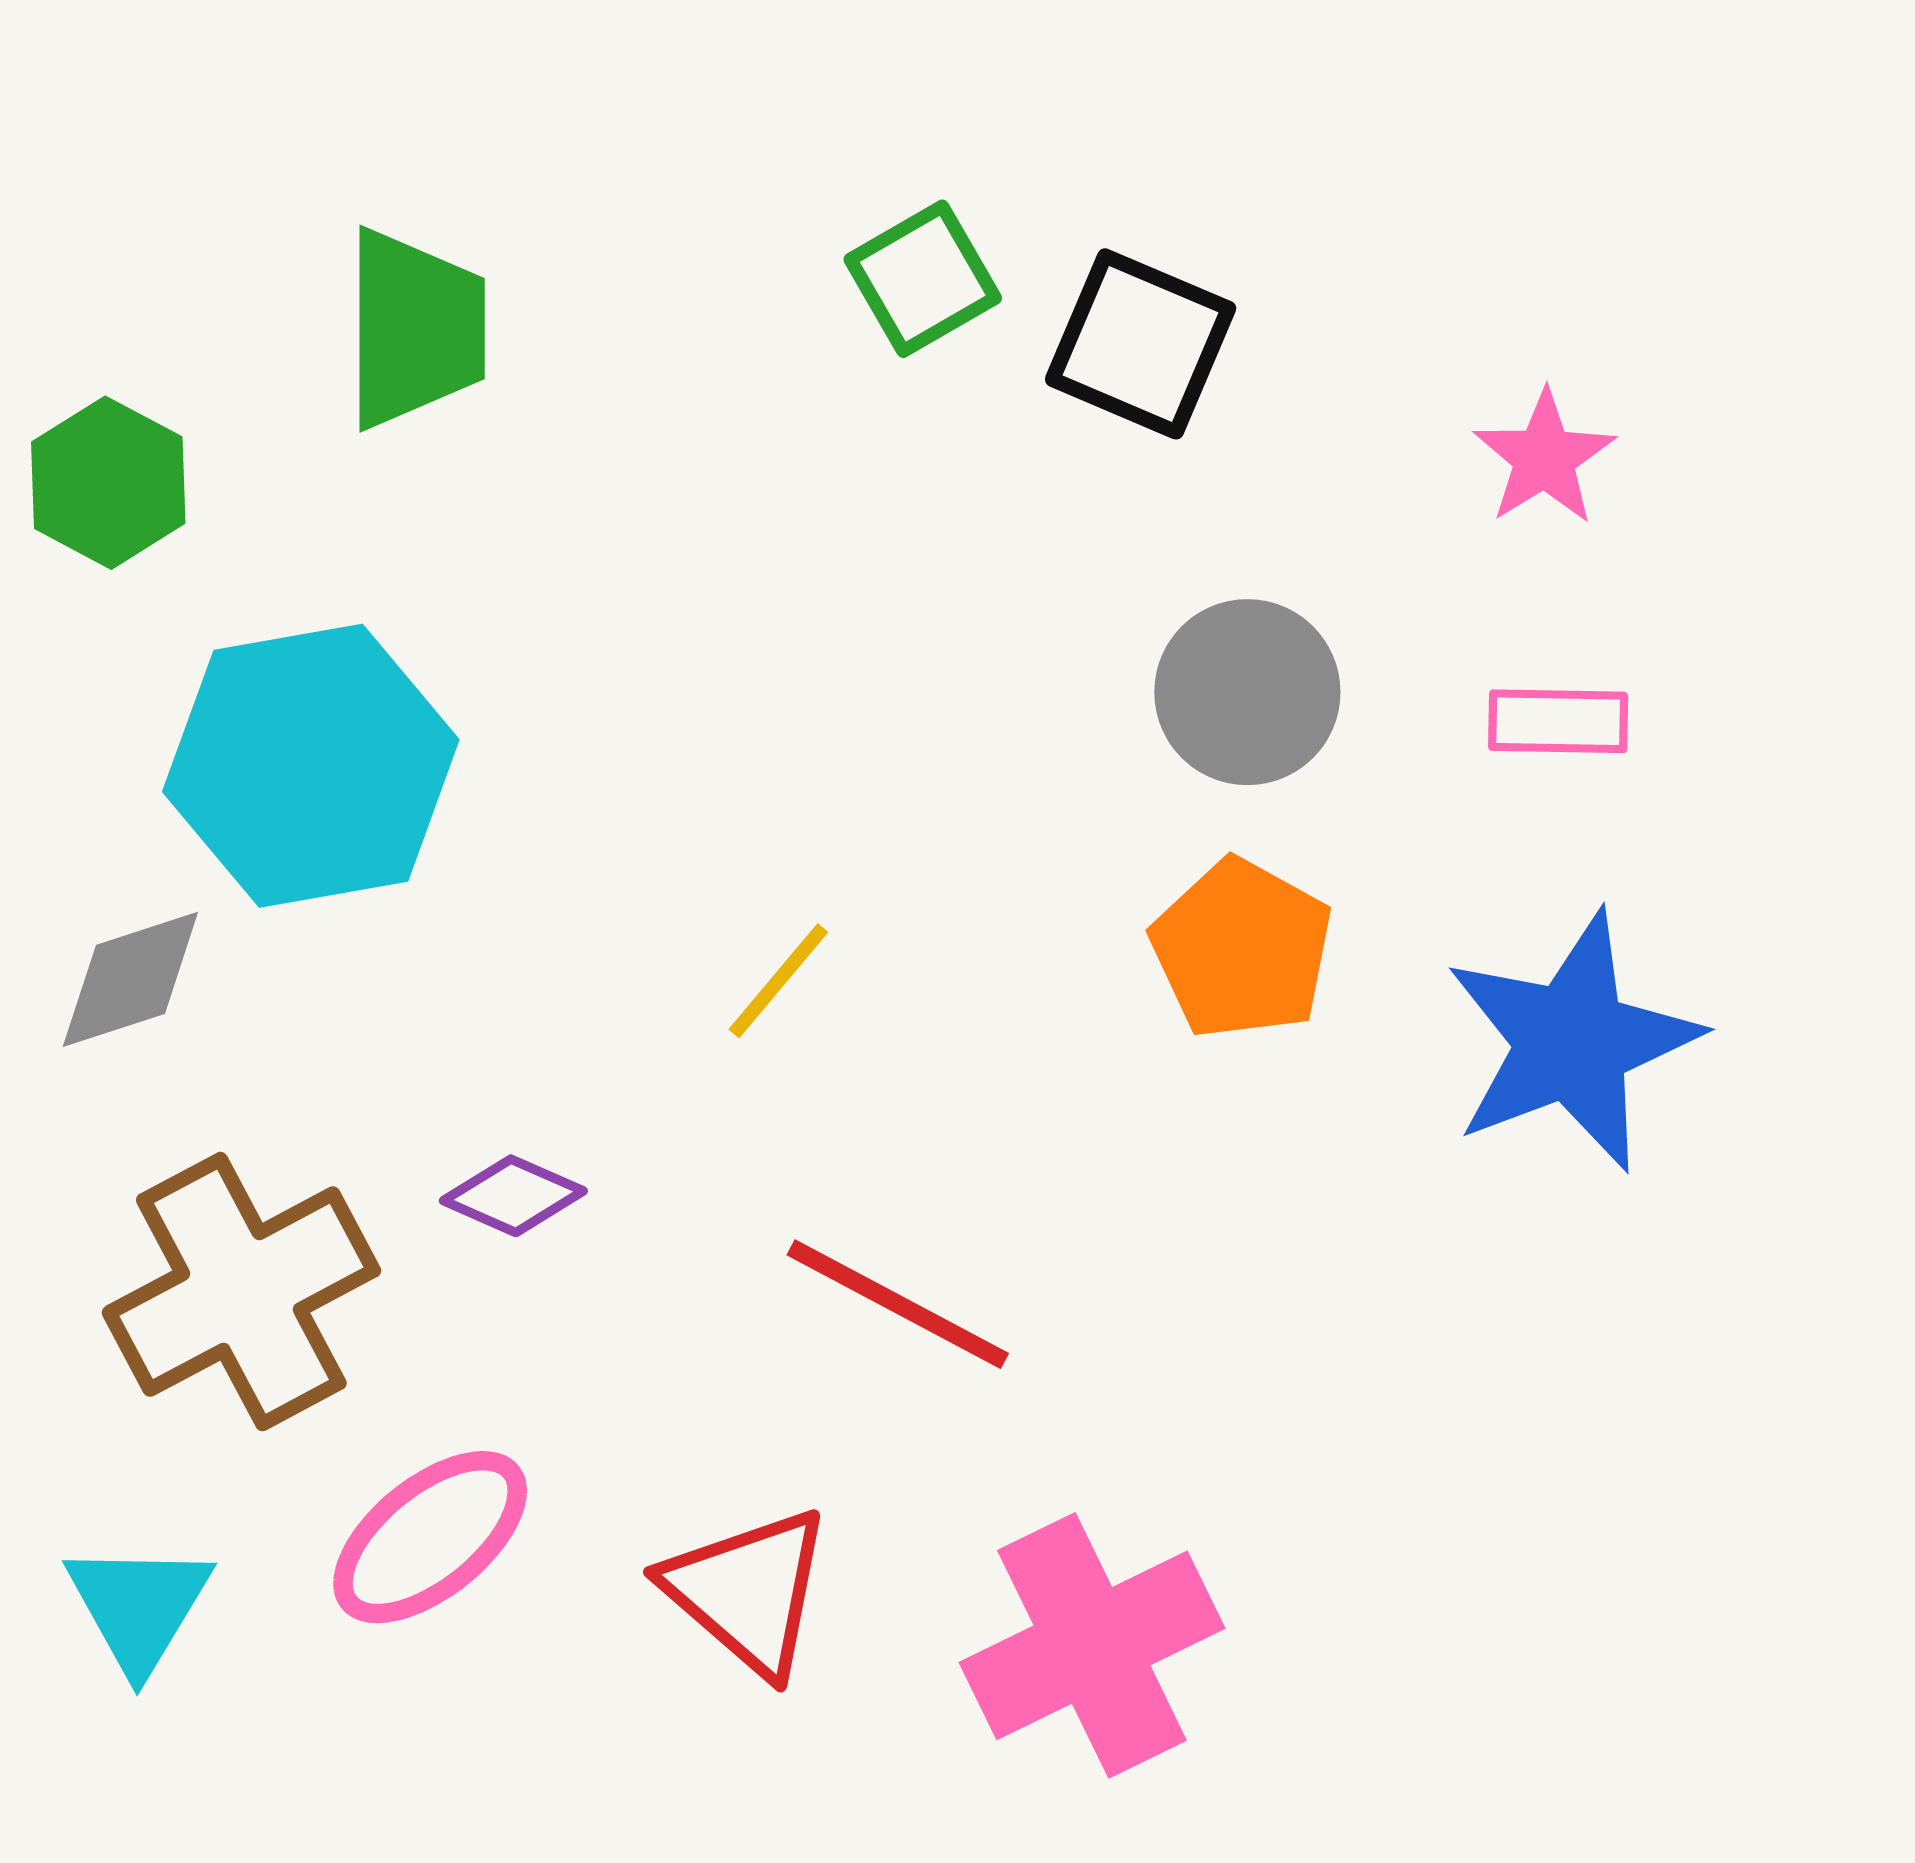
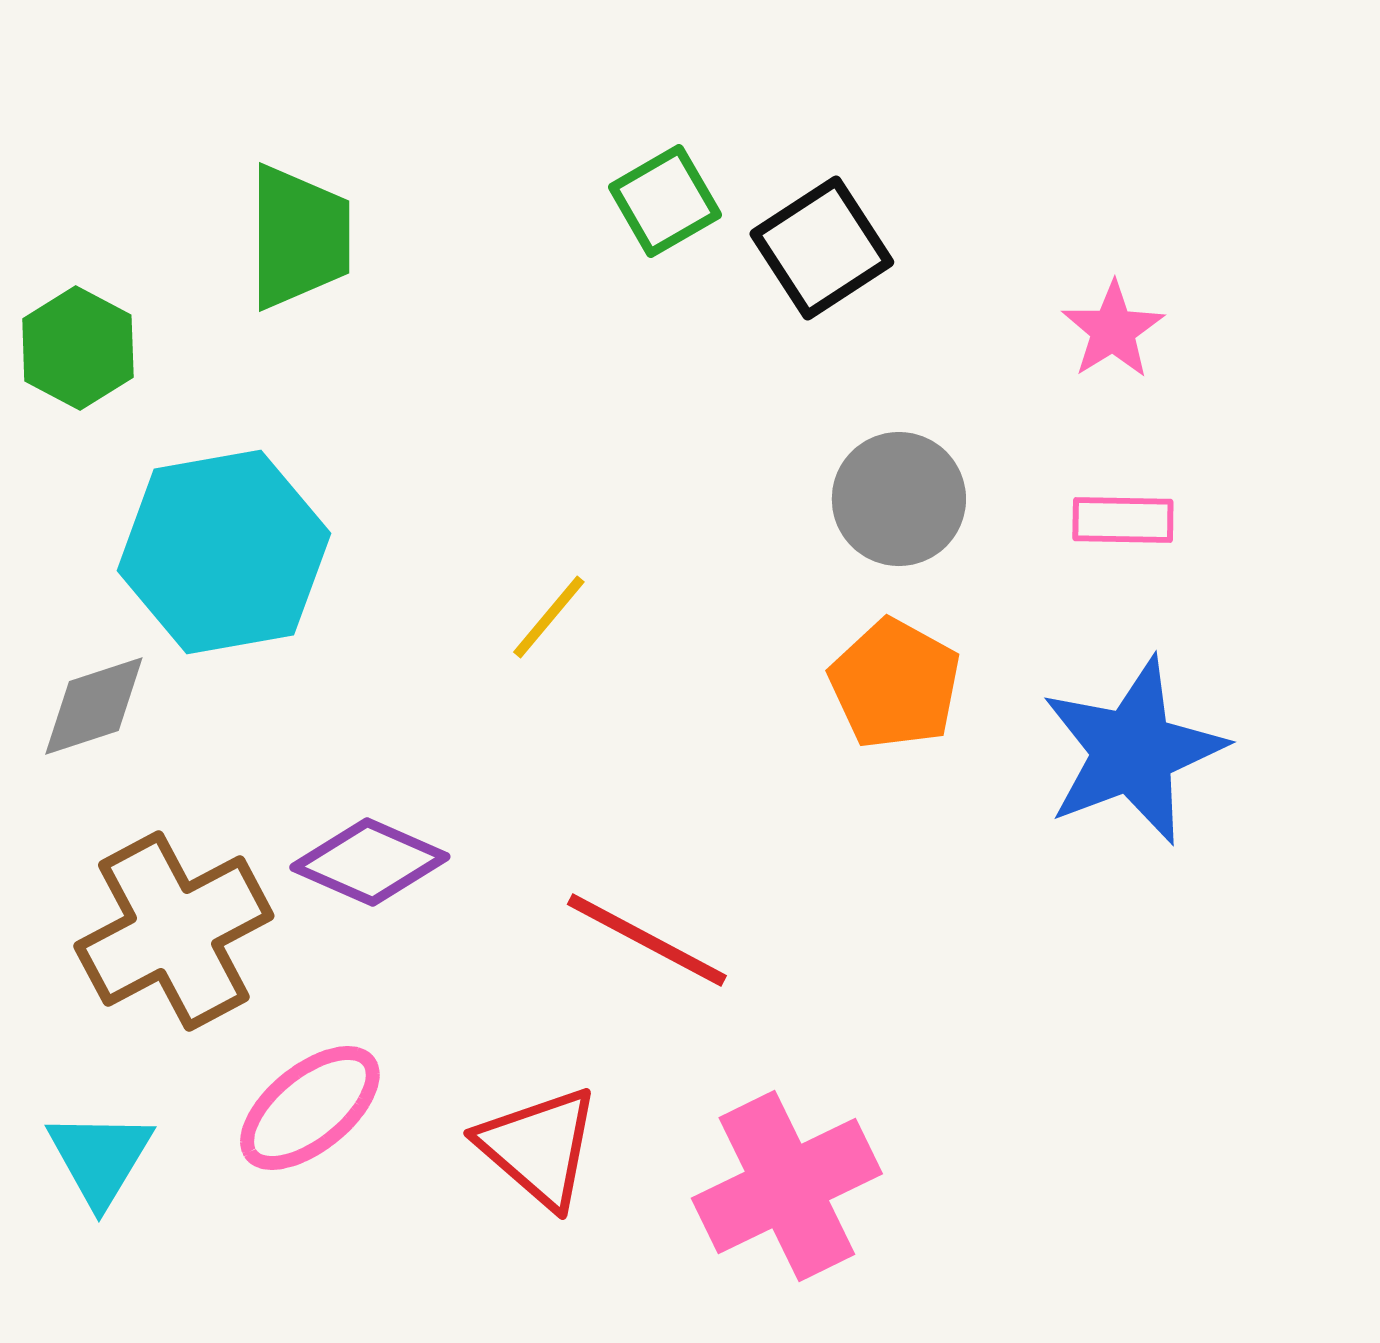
black square: (1141, 344) -> (822, 248), turned 34
yellow line: (778, 981) -> (549, 617), moved
purple diamond: (513, 1196) -> (370, 862), size x1.5

